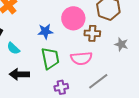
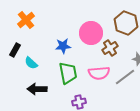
brown cross: (92, 33) -> (110, 48), turned -35
gray line: (98, 81) -> (125, 77), moved

